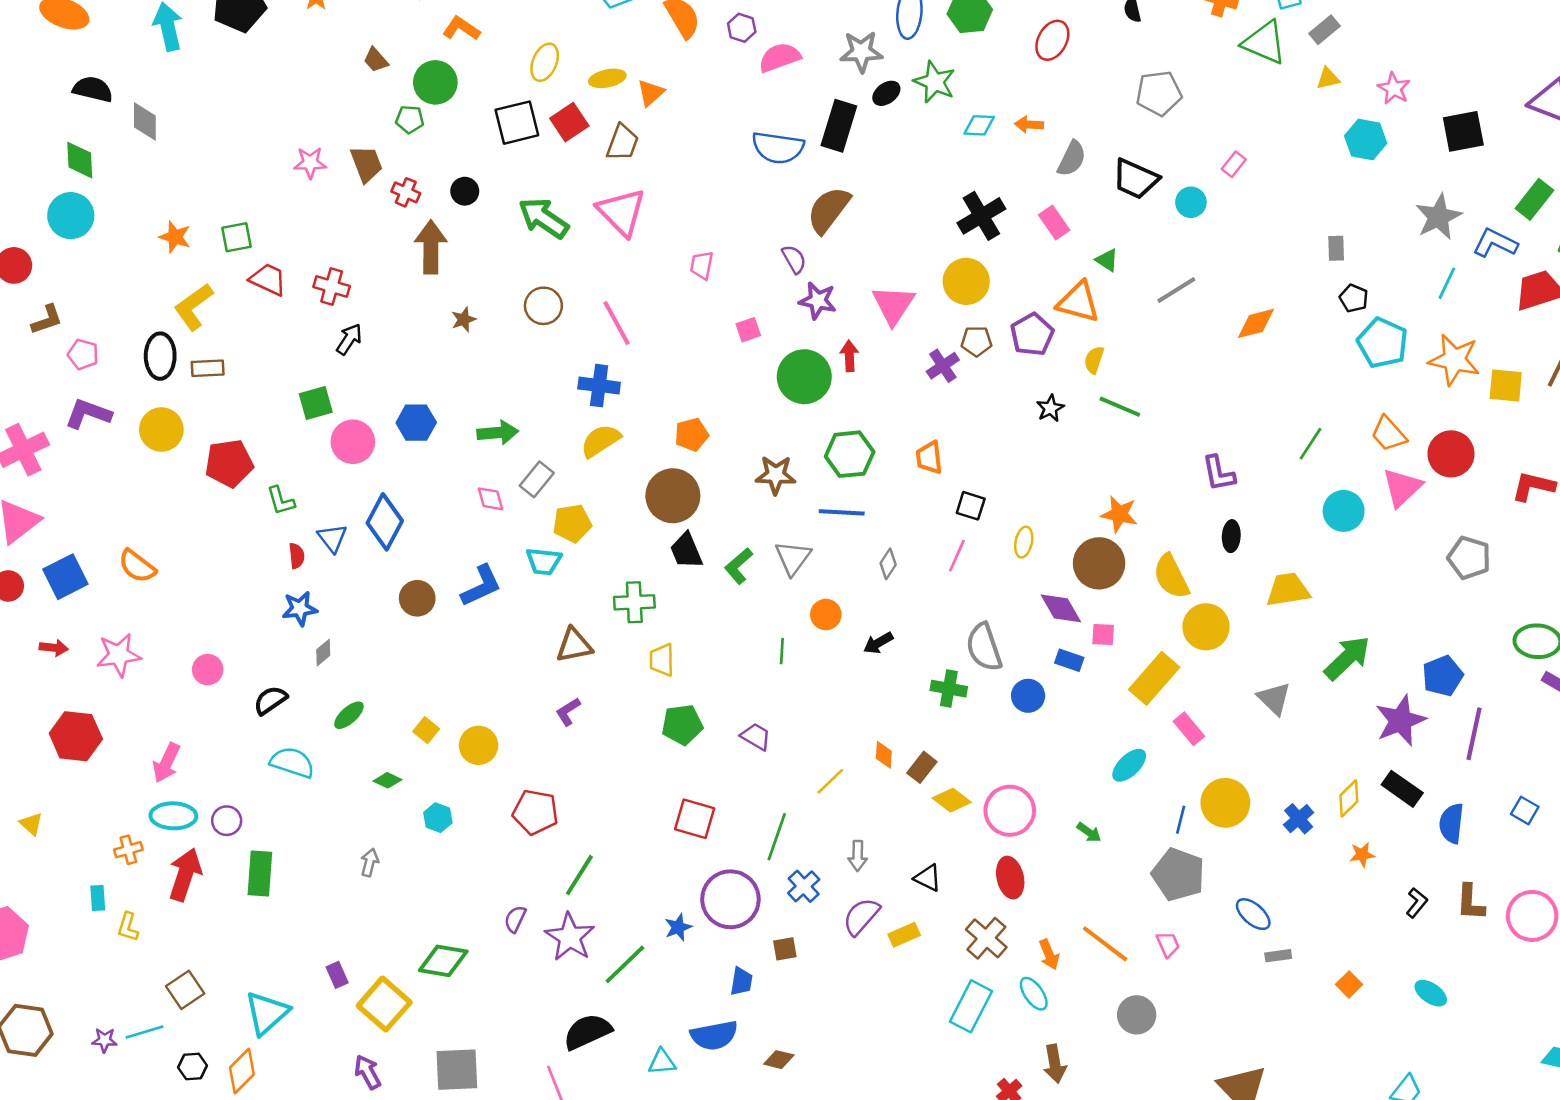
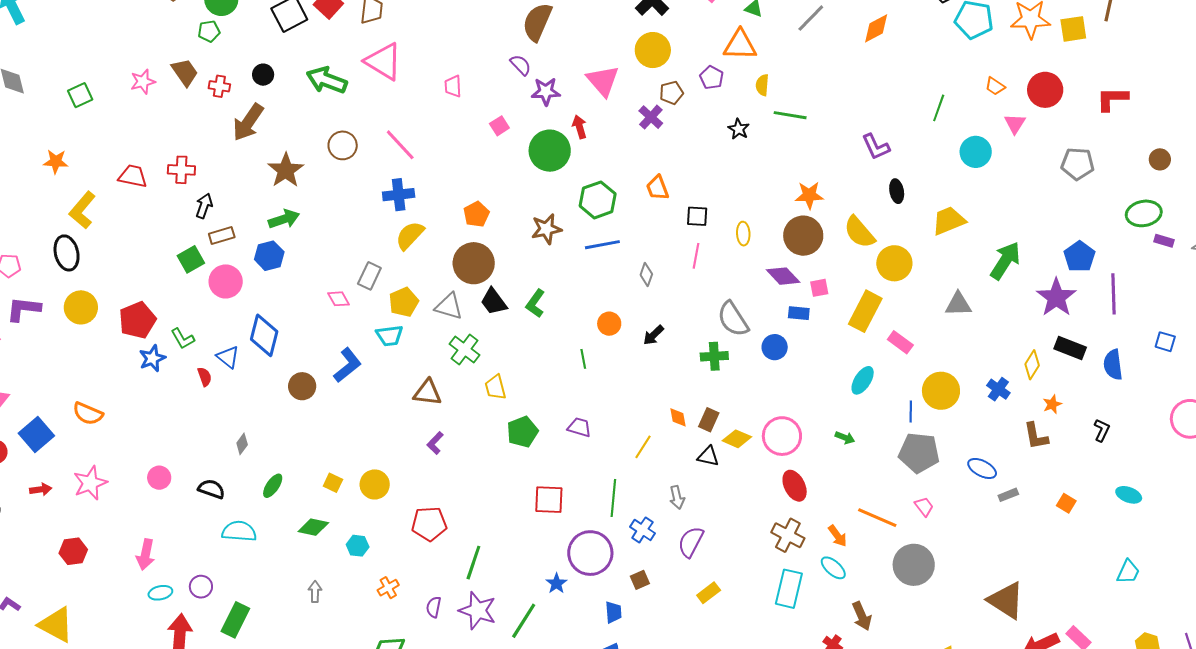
green square: (237, 237) -> (80, 95), moved
brown arrow: (431, 247) -> (248, 122), turned -132
brown star: (464, 319) -> (286, 170), size x1.8
purple pentagon: (1032, 335) -> (712, 78), size x0.7
brown rectangle: (208, 368) -> (222, 236), moved
green arrow: (498, 433) -> (284, 219), moved
orange trapezoid: (1389, 434) -> (995, 86), size x0.7
pink triangle: (1402, 487) -> (1015, 124), size x0.7
gray triangle: (793, 558) -> (449, 306), moved, turned -36
green cross: (634, 602) -> (464, 350), turned -36
blue star: (300, 609) -> (152, 358), moved
brown triangle: (574, 645) -> (427, 393), turned 32
gray triangle: (1274, 699) -> (958, 304), turned -32
black semicircle: (270, 700) -> (211, 489), turned 68
red hexagon: (76, 736) -> (73, 551), size x0.7
green diamond: (388, 780) -> (313, 527), size x1.4
cyan ellipse: (173, 816) -> (160, 593), size x0.7
yellow triangle: (31, 824) -> (56, 625), size x2.0
orange cross: (128, 850) -> (388, 588), moved
green rectangle: (260, 873) -> (235, 620), turned 36
black triangle: (928, 878) -> (708, 456), moved
brown L-shape: (1470, 902) -> (1036, 436), moved
yellow rectangle: (904, 935) -> (709, 593), moved
gray circle: (1137, 1015) -> (914, 565), size x1.4

